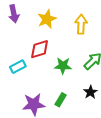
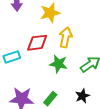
yellow arrow: (81, 24) -> (66, 37), moved

